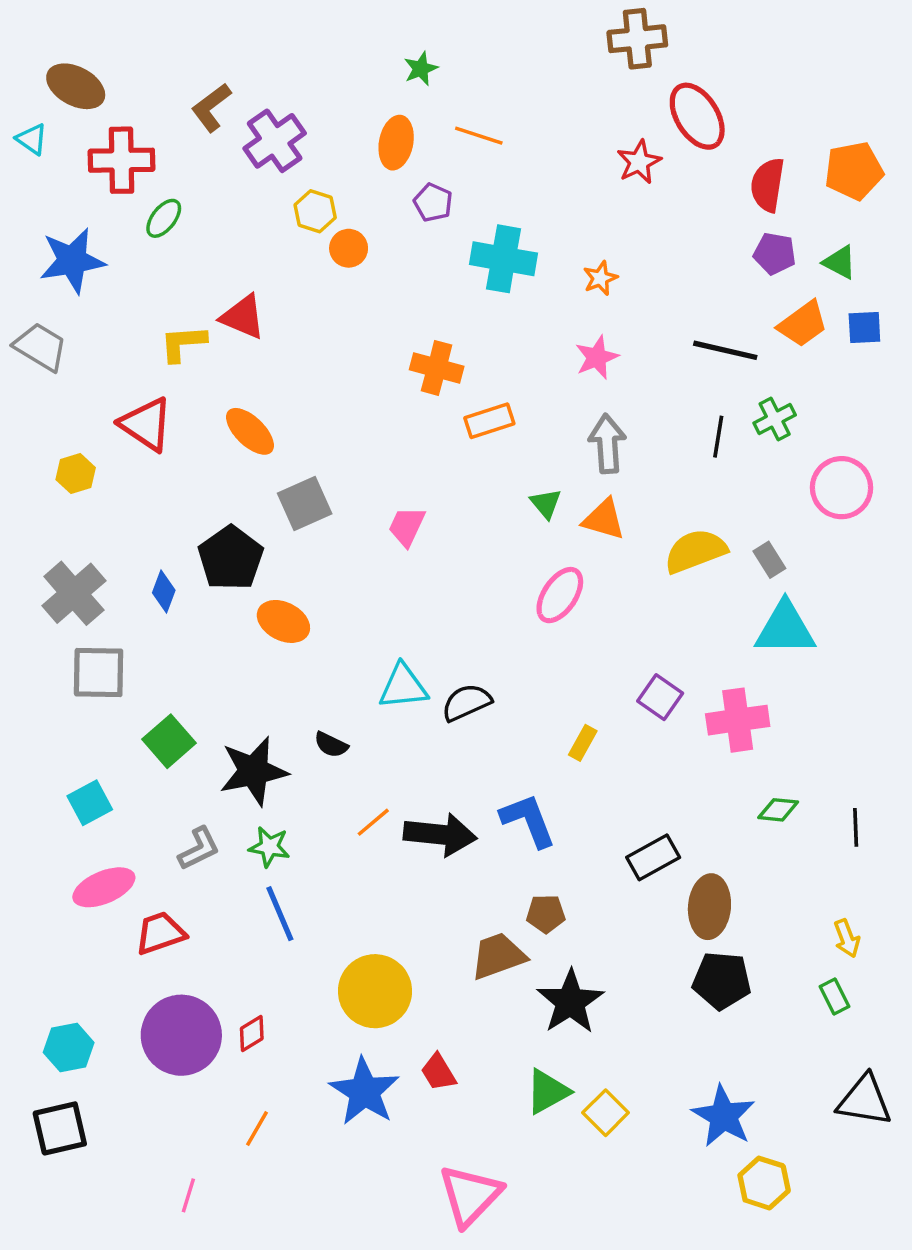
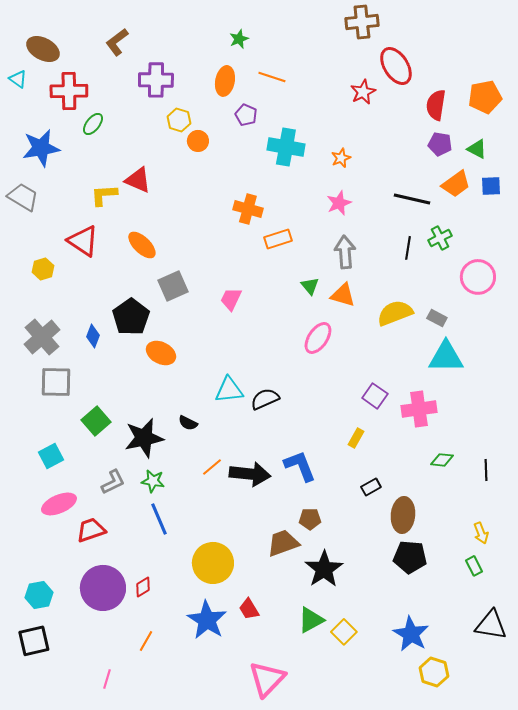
brown L-shape: (211, 107) -> (117, 42), moved
purple cross: (275, 141) -> (156, 80), turned 36
gray rectangle: (769, 560) -> (437, 318), turned -30
yellow rectangle: (583, 743) -> (356, 438), moved
black rectangle: (653, 857) -> (371, 487), size x0.7

